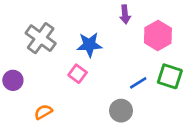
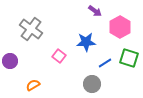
purple arrow: (125, 14) -> (95, 11), turned -48
blue star: (89, 45) -> (86, 42), moved

